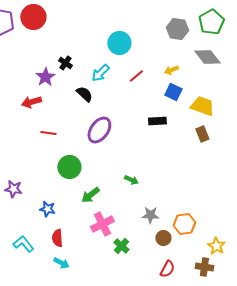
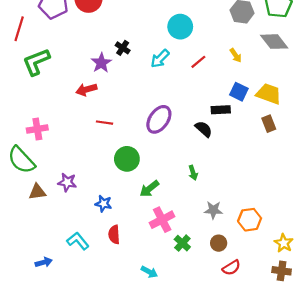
yellow arrow: (171, 70) -> (236, 55), turned -104
blue square: (173, 92) -> (239, 92), moved
black semicircle: (84, 94) -> (204, 129), moved
green arrow: (131, 180) -> (193, 173), turned 48
brown circle: (163, 238) -> (219, 243), moved
cyan arrow: (61, 263) -> (149, 272), moved
brown cross: (204, 267) -> (282, 271), moved
red semicircle: (167, 269) -> (231, 268), turned 30

